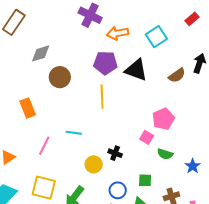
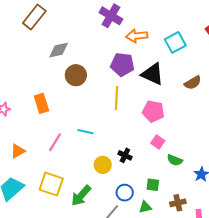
pink pentagon: (163, 119) -> (153, 111), moved, turned 30

